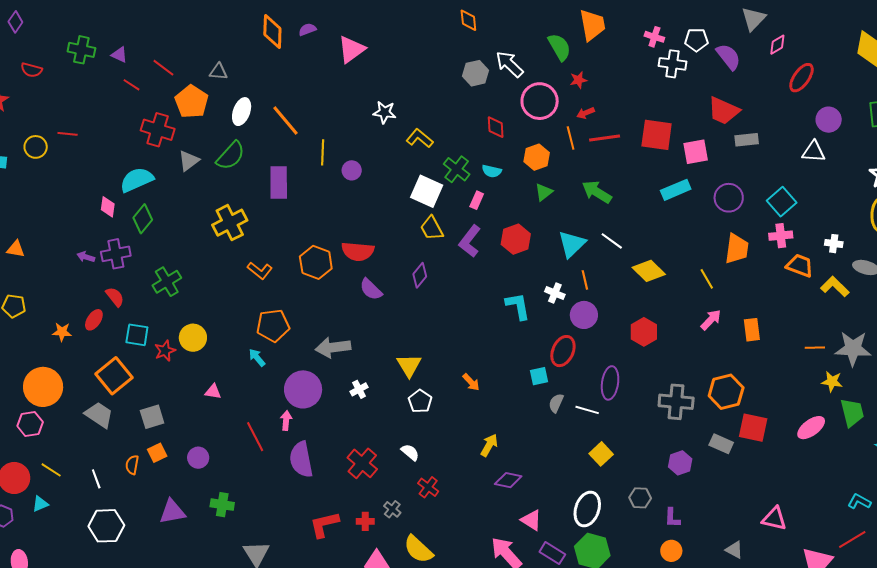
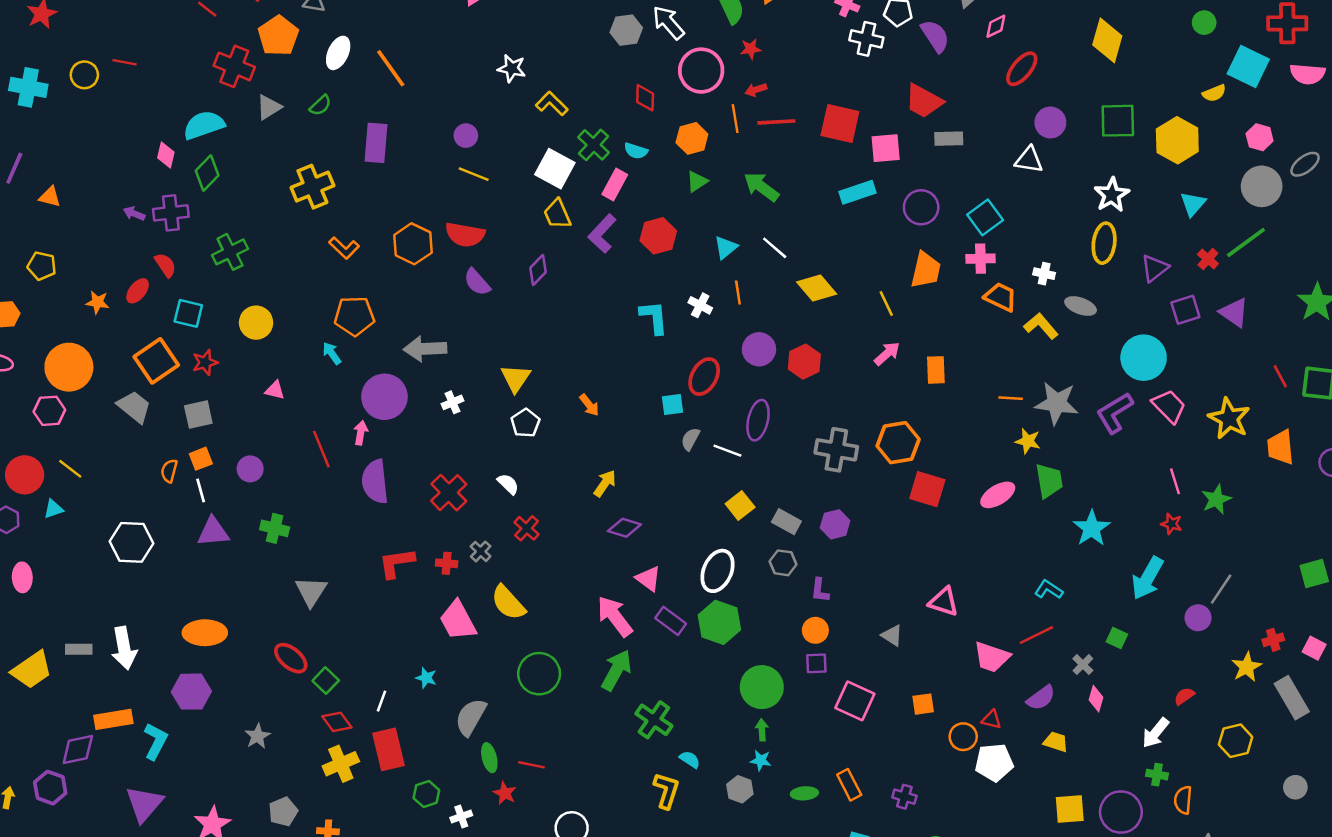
yellow line: (323, 152) -> (474, 174), moved, turned -75
green semicircle: (231, 156) -> (320, 105), size x0.6
pink rectangle: (477, 200) -> (615, 185), size x1.4
cyan triangle: (572, 244) -> (726, 247), size x0.7
purple circle: (584, 315) -> (759, 349), moved
red star: (165, 351) -> (205, 362), moved
gray rectangle: (721, 444) -> (786, 522), moved
white line: (96, 479) -> (201, 491), moved

